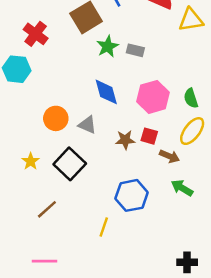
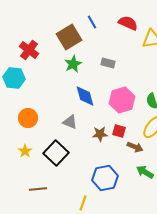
green star: (108, 46) -> (73, 64), moved
orange circle: (56, 118) -> (28, 118), moved
brown line: (47, 209) -> (38, 189), turned 36

